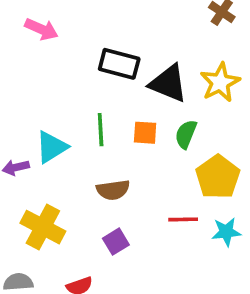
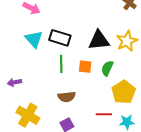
black rectangle: (119, 64) -> (60, 38), moved
black triangle: (168, 83) -> (99, 40), turned -30
cyan triangle: (52, 147) -> (34, 39), moved, turned -42

